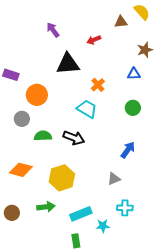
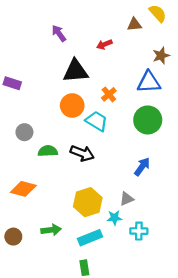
blue triangle: (134, 74) -> (149, 82), size x1.6
orange circle: (37, 95) -> (72, 106), moved
green circle: (133, 108) -> (148, 120), size x1.6
yellow hexagon: (62, 178) -> (88, 202), moved
cyan star: (103, 226) -> (114, 218), moved

